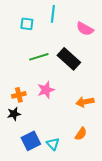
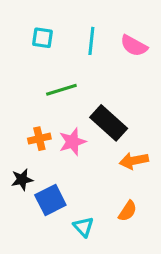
cyan line: (53, 14) -> (91, 41), moved
black rectangle: (69, 59) -> (109, 123), moved
orange cross: (19, 95) -> (39, 139), moved
blue square: (31, 141) -> (50, 200), moved

